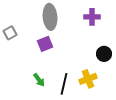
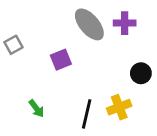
gray ellipse: (50, 17) -> (89, 24), moved, turned -35
green arrow: (39, 80) -> (36, 109), moved

